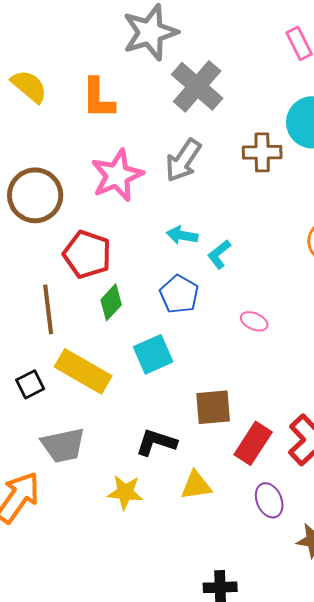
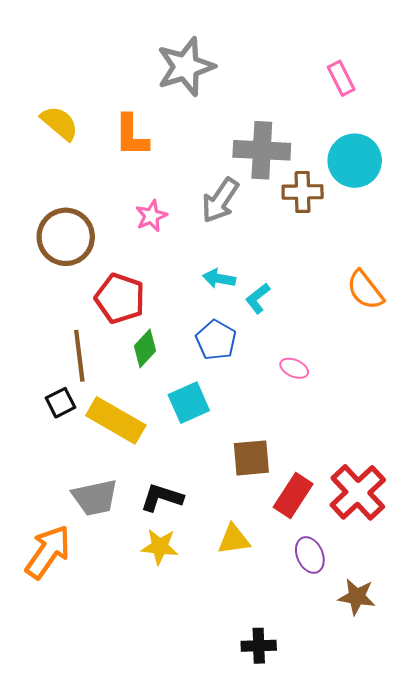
gray cross: (197, 86) -> (262, 150), moved, turned -38
pink star: (117, 175) -> (151, 216), size x0.6
black square: (30, 384) -> (61, 403), moved
black L-shape: (156, 442) -> (162, 498), moved

